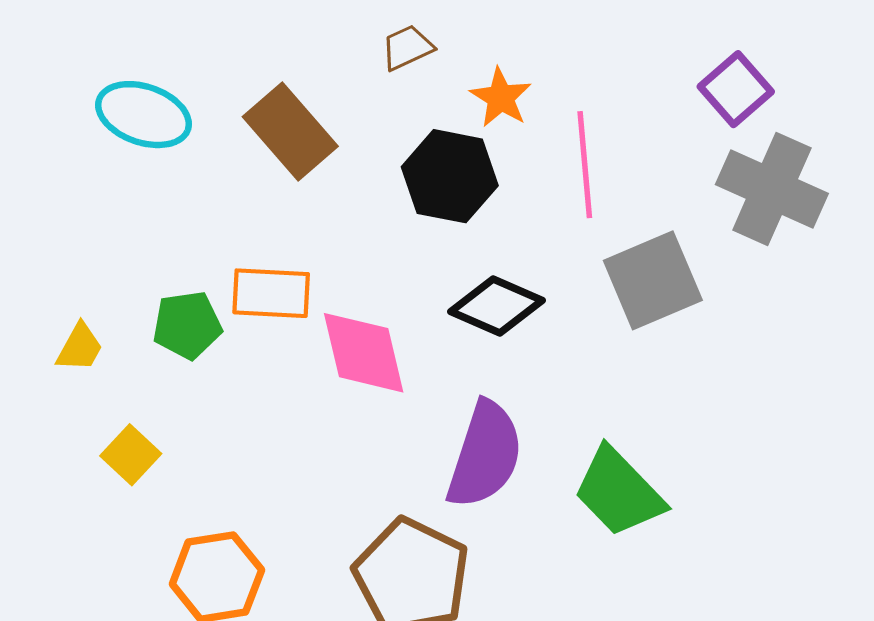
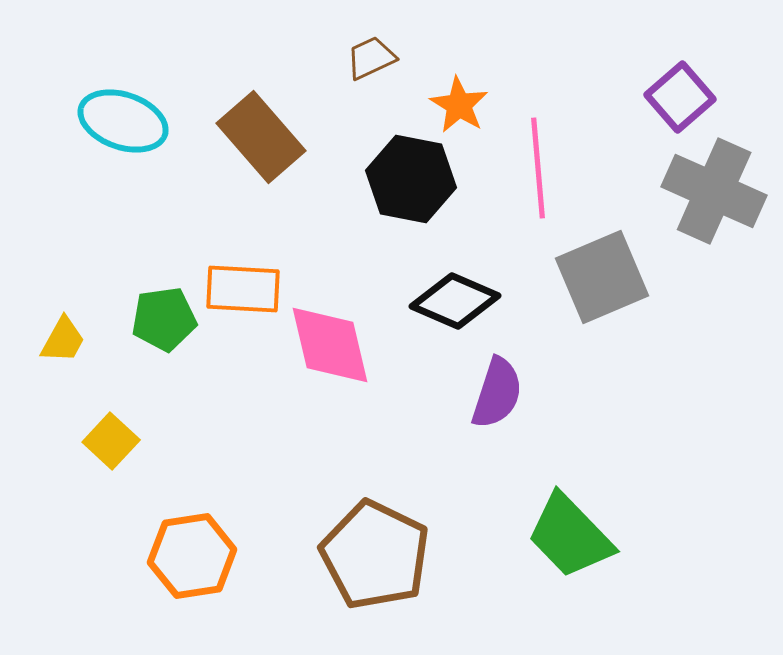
purple semicircle: (485, 455) -> (497, 393), moved, size x0.7
green trapezoid: (619, 492) -> (570, 536), moved

